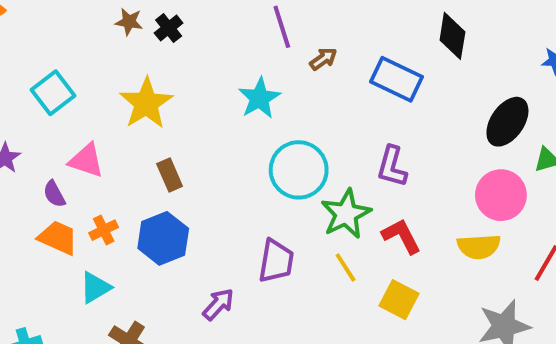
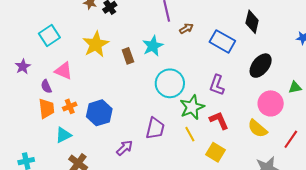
black ellipse: (507, 122) -> (261, 66), moved
brown rectangle: (170, 175) -> (128, 56), moved
orange trapezoid: (58, 238) -> (46, 109), turned 55
yellow semicircle: (479, 247) -> (258, 129), turned 40

